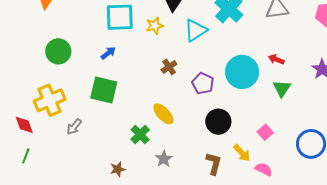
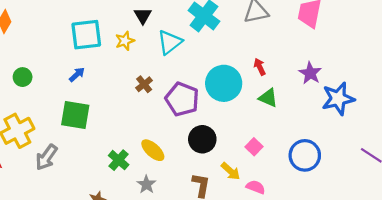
green circle: (58, 51) -> (23, 77), size x0.7
red arrow: (276, 59) -> (260, 67), turned 49
purple pentagon: (203, 83) -> (182, 99), size x1.4
green triangle: (282, 88) -> (268, 98), turned -36
yellow ellipse: (163, 114) -> (153, 150), moved
gray arrow: (74, 127) -> (46, 157), size x1.4

